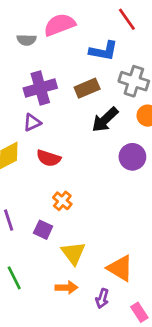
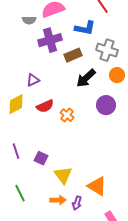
purple cross: (40, 88) -> (50, 40), moved
red semicircle: (49, 158) -> (45, 106), turned -42
orange cross: (62, 201) -> (67, 115), moved
purple arrow: (102, 299) -> (77, 203), moved

